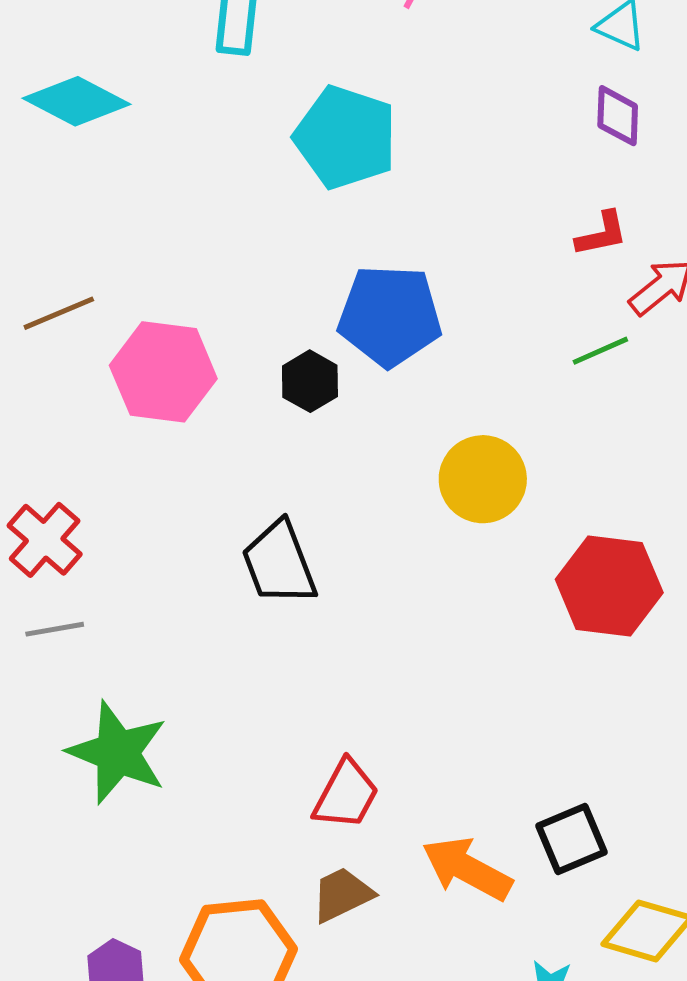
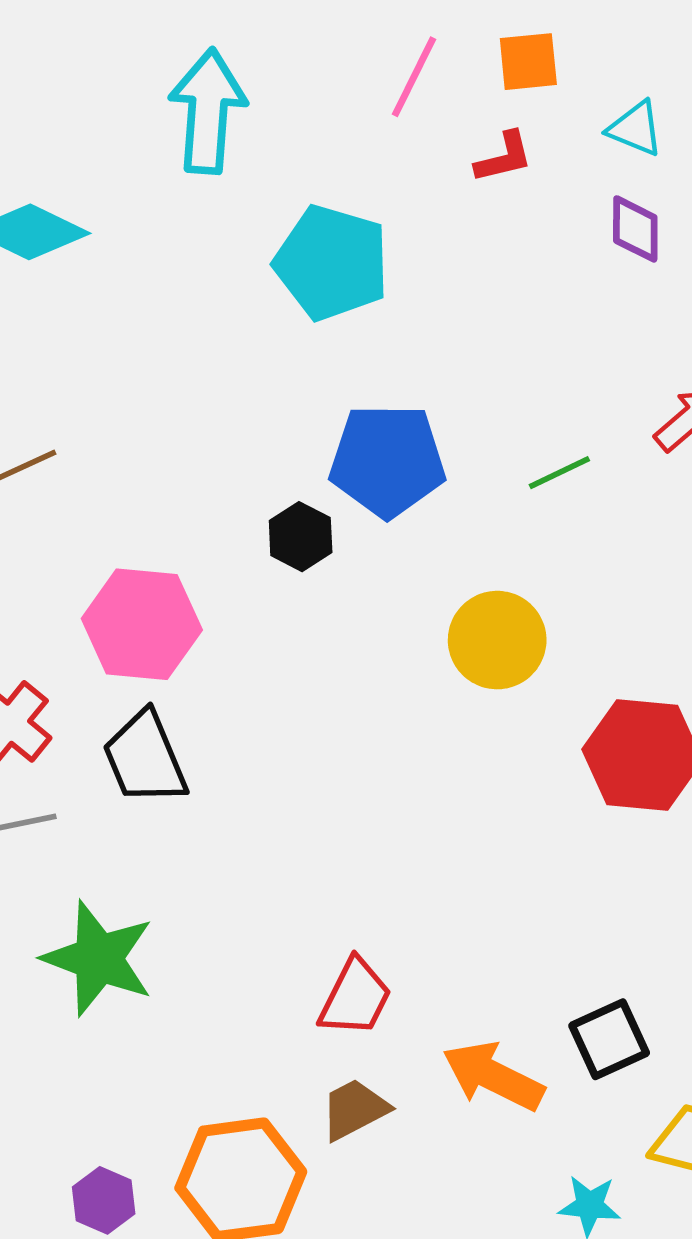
red L-shape: (602, 234) -> (504, 157), moved
green line: (600, 351) -> (559, 473), moved
pink hexagon: (163, 372) -> (142, 624), moved
black trapezoid: (279, 563) -> (145, 758), moved

